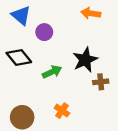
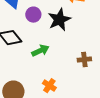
black star: (85, 60) -> (59, 20), moved

